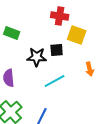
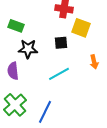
black star: (37, 57) -> (28, 49), moved

